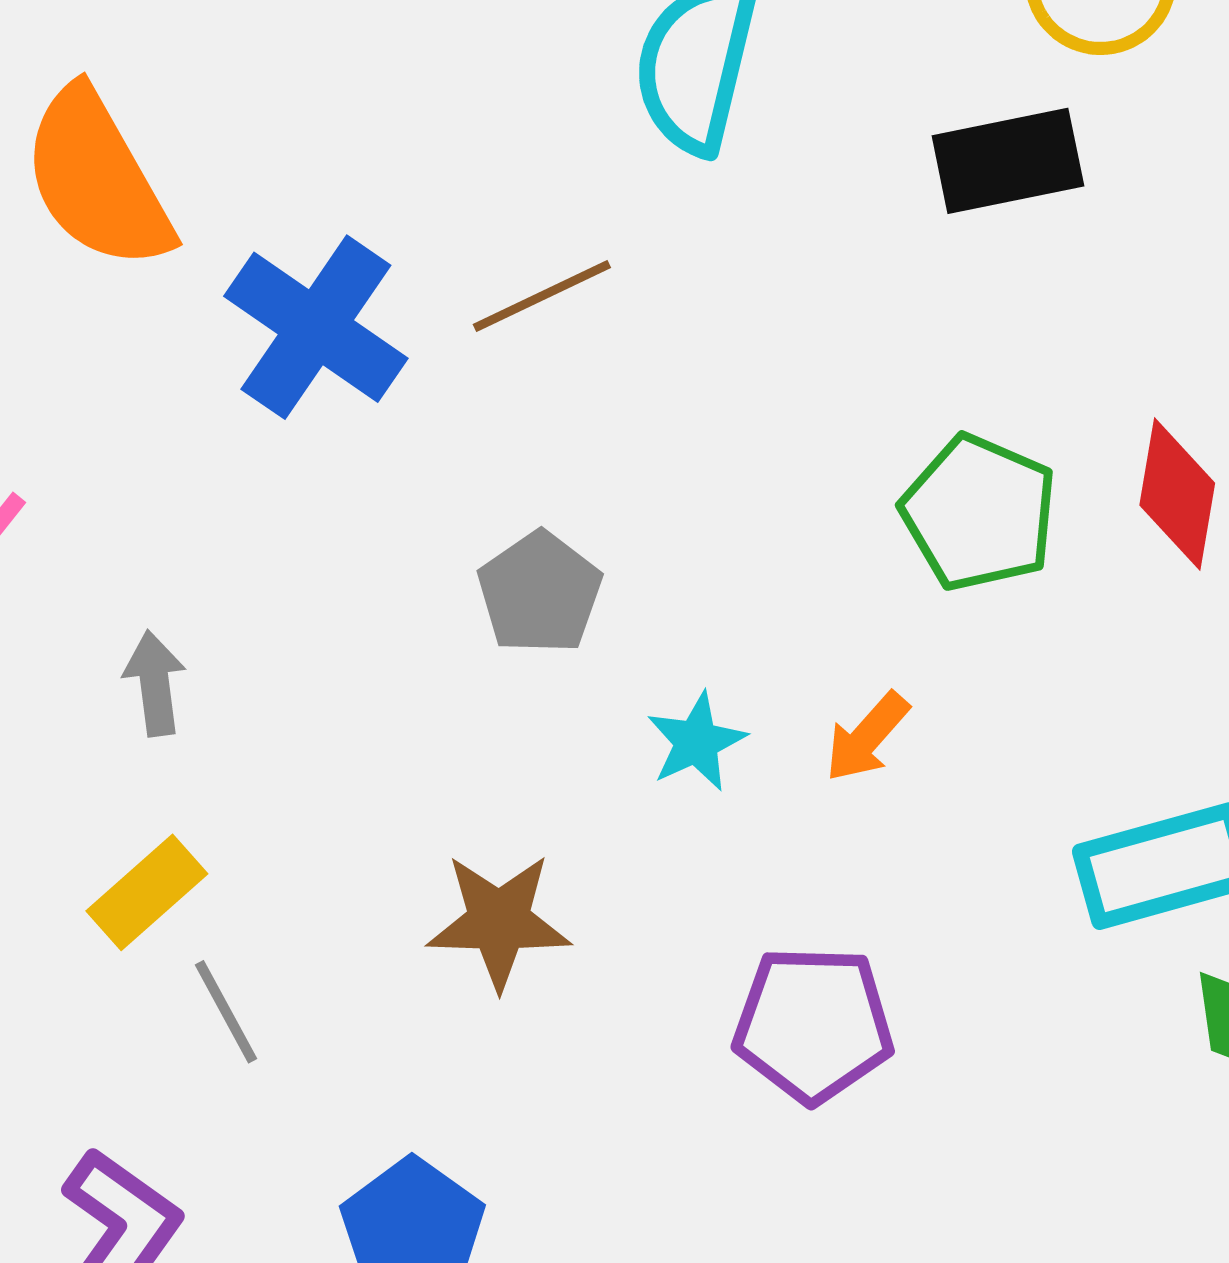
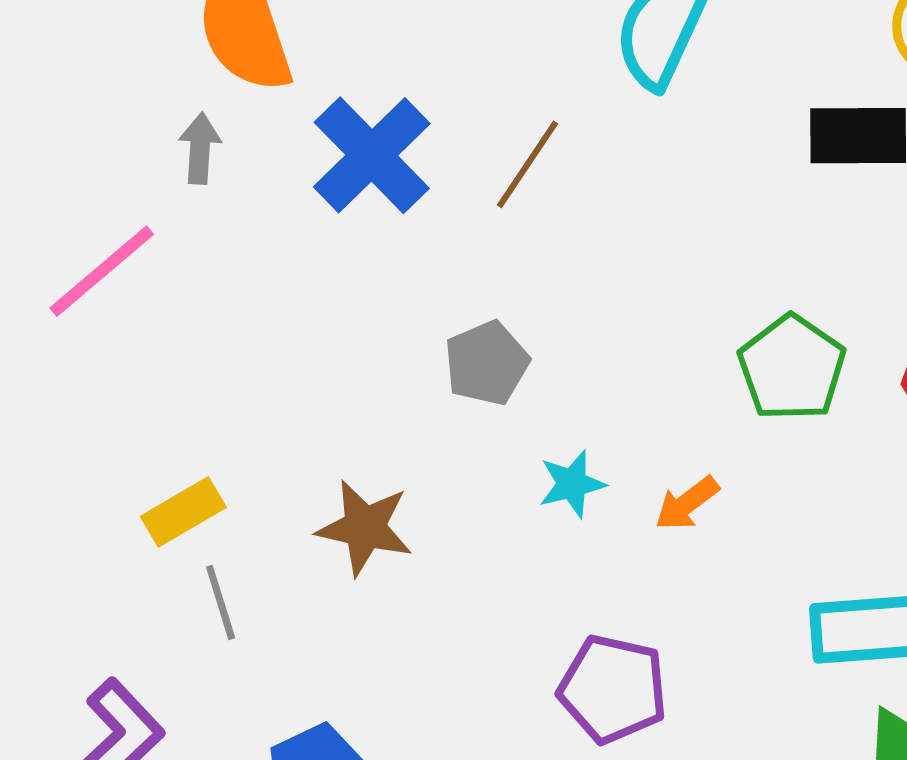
brown line: (542, 296) -> (527, 164), turned -42
gray arrow: (155, 683) -> (200, 148), moved
brown star: (499, 921) -> (365, 528), moved

